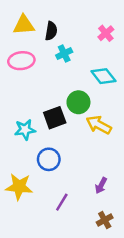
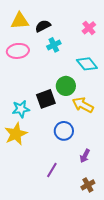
black semicircle: (51, 31) -> (43, 26), turned -126
blue circle: (49, 159) -> (64, 131), moved
yellow star: (19, 187) -> (16, 134), moved, turned -30

